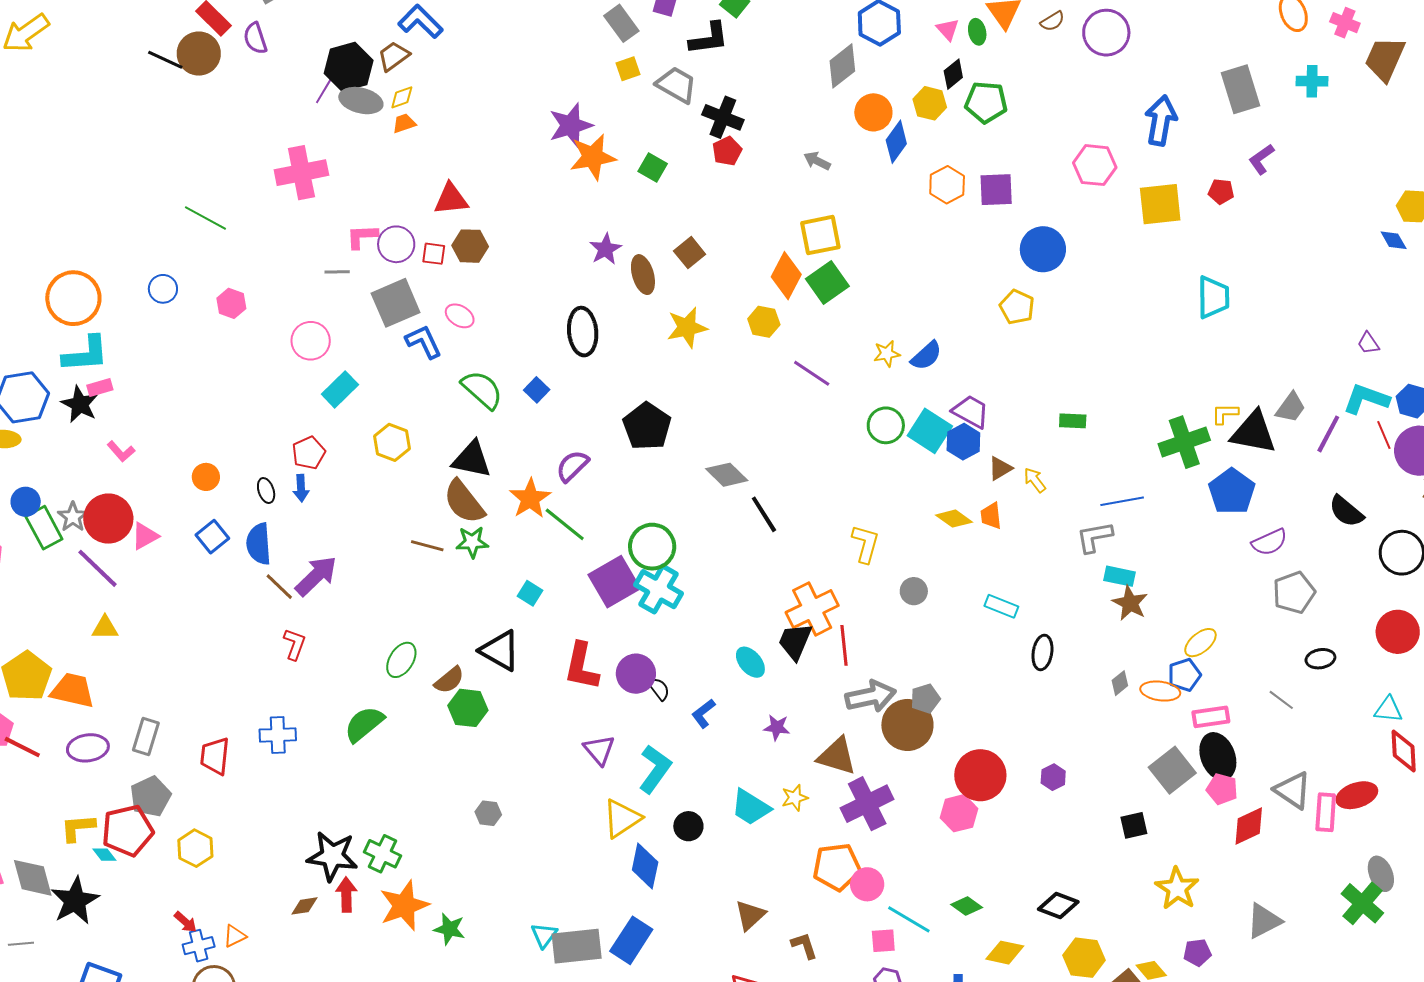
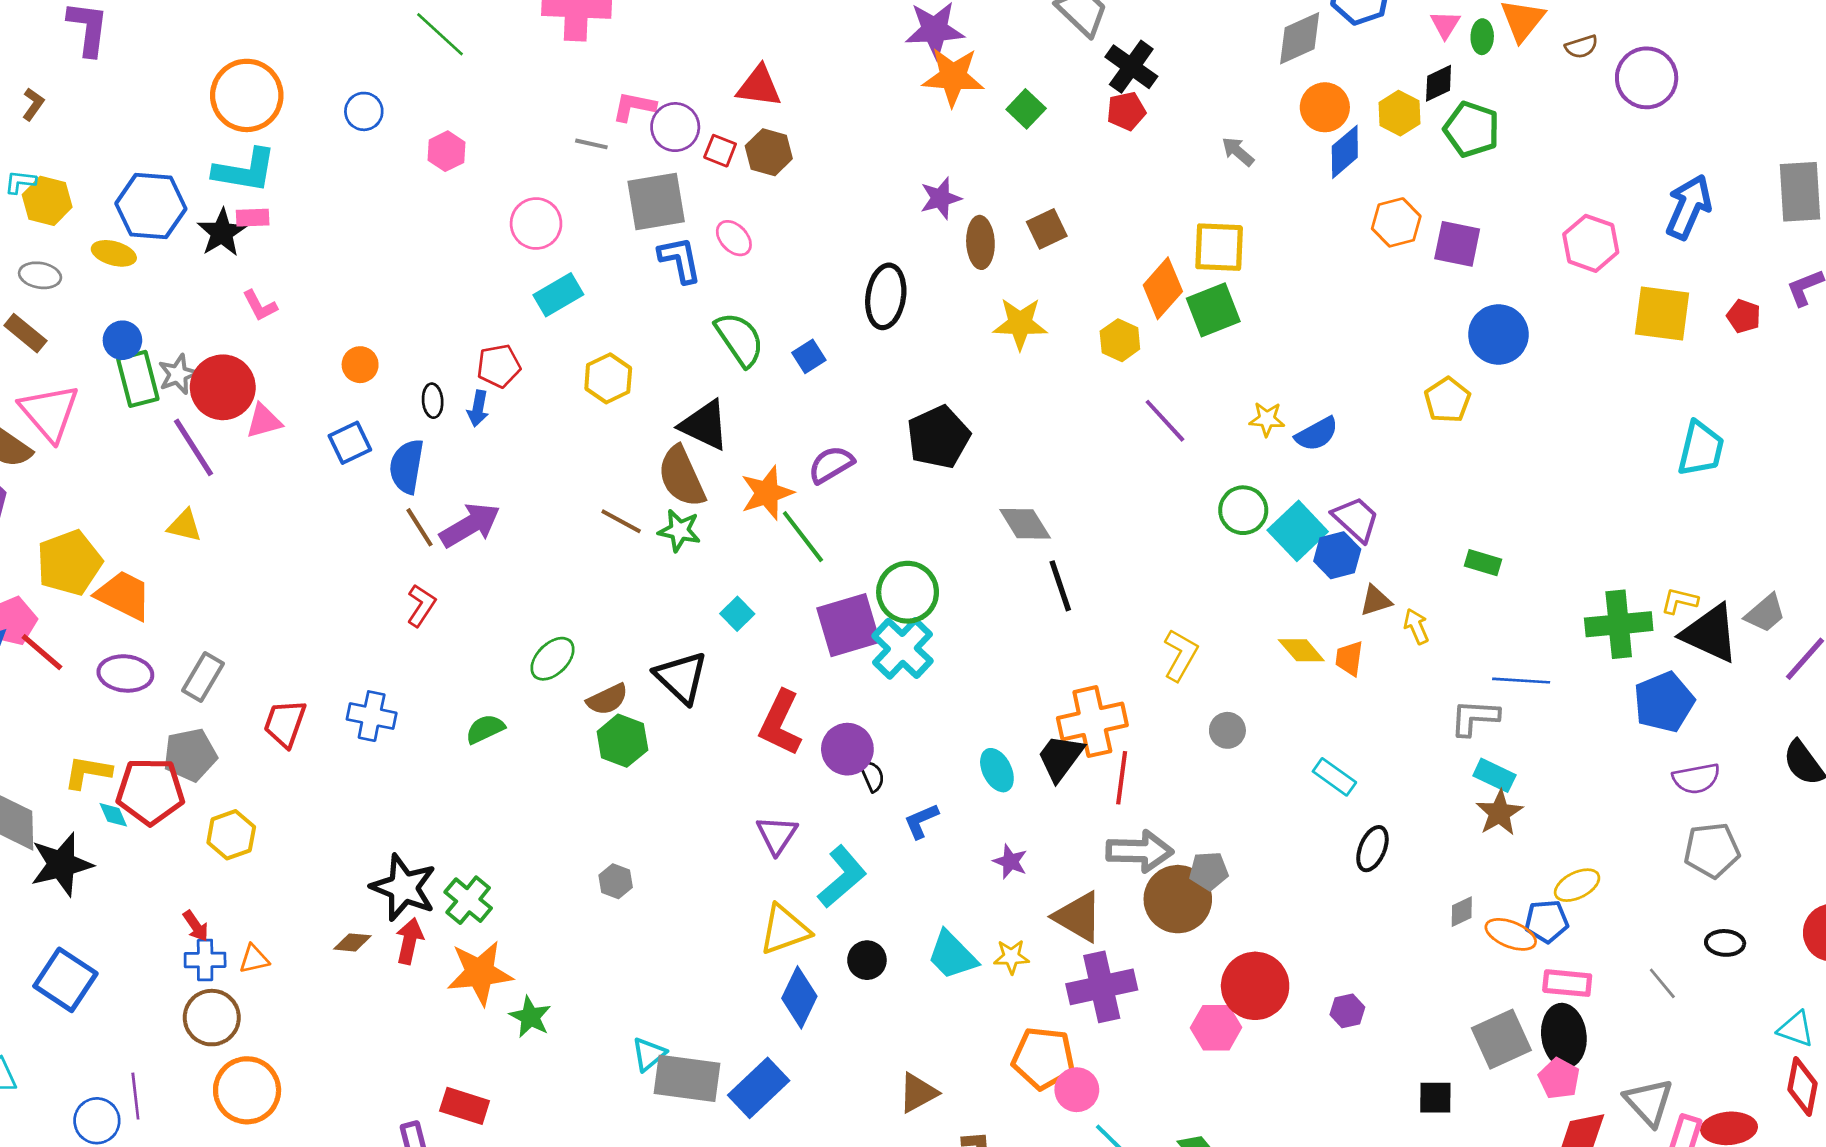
green semicircle: (364, 724) -> (485, 729), size x0.7

